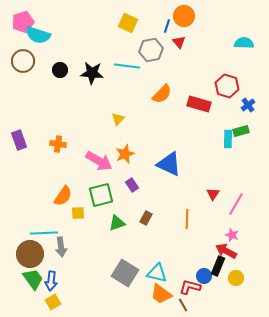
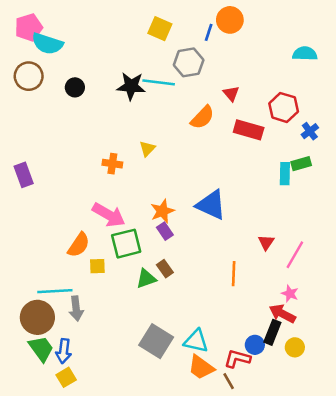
red triangle: (179, 42) -> (231, 94), moved
black star: (92, 73) -> (131, 86), moved
orange cross: (58, 144) -> (112, 164), moved
orange star: (125, 154) -> (162, 211), moved
pink arrow: (99, 161) -> (109, 215), moved
brown rectangle: (146, 218) -> (165, 269), moved, turned -64

